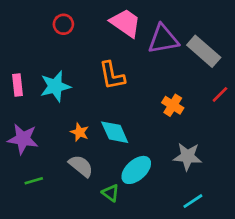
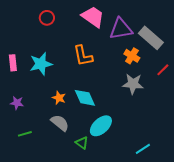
orange cross: (173, 105) -> (132, 56), moved
purple star: (23, 139) -> (17, 103), size x0.6
gray star: (188, 156) -> (133, 84), moved

